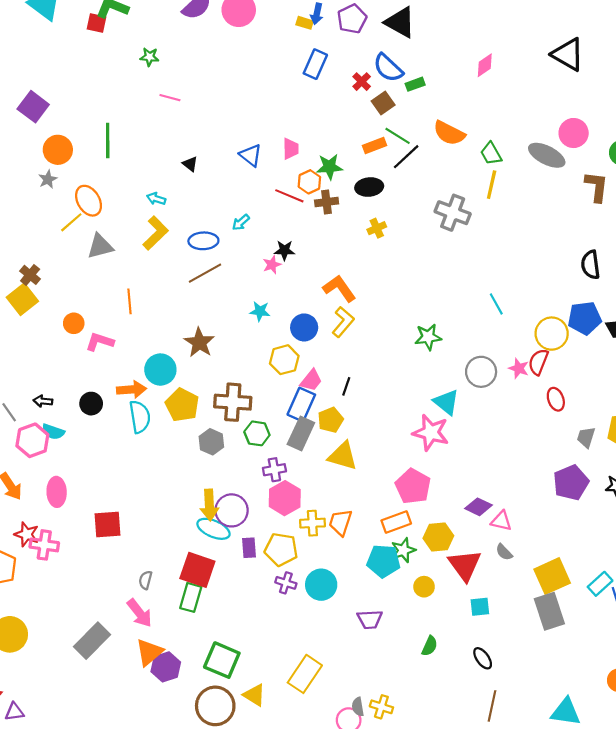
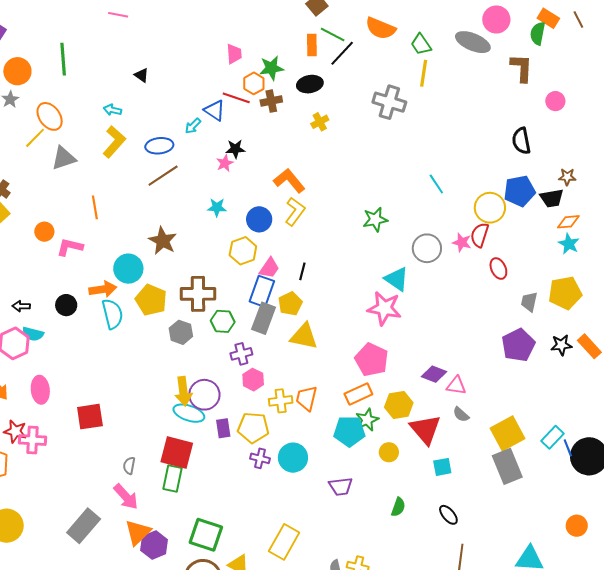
orange rectangle: (375, 145) -> (312, 45), turned -65
blue triangle: (251, 155) -> (214, 110), moved
pink hexagon: (285, 498) -> (253, 380), size x0.7

